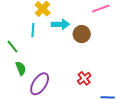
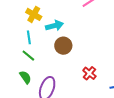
brown circle: (82, 34) -> (63, 46), moved
green line: (12, 47) -> (28, 56), moved

